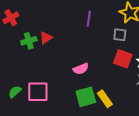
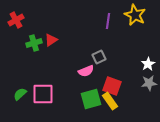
purple line: (89, 19) -> (108, 21), moved
gray square: (120, 35) -> (99, 57), moved, turned -32
red square: (123, 59) -> (112, 86), moved

